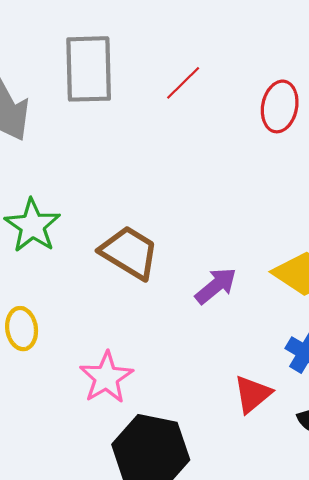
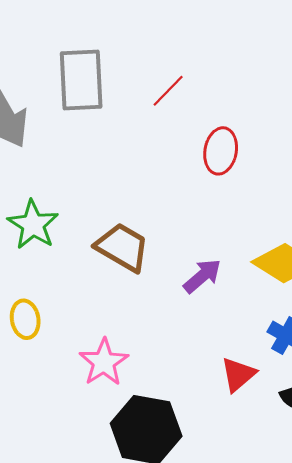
red ellipse: (280, 106) -> (221, 151), moved

